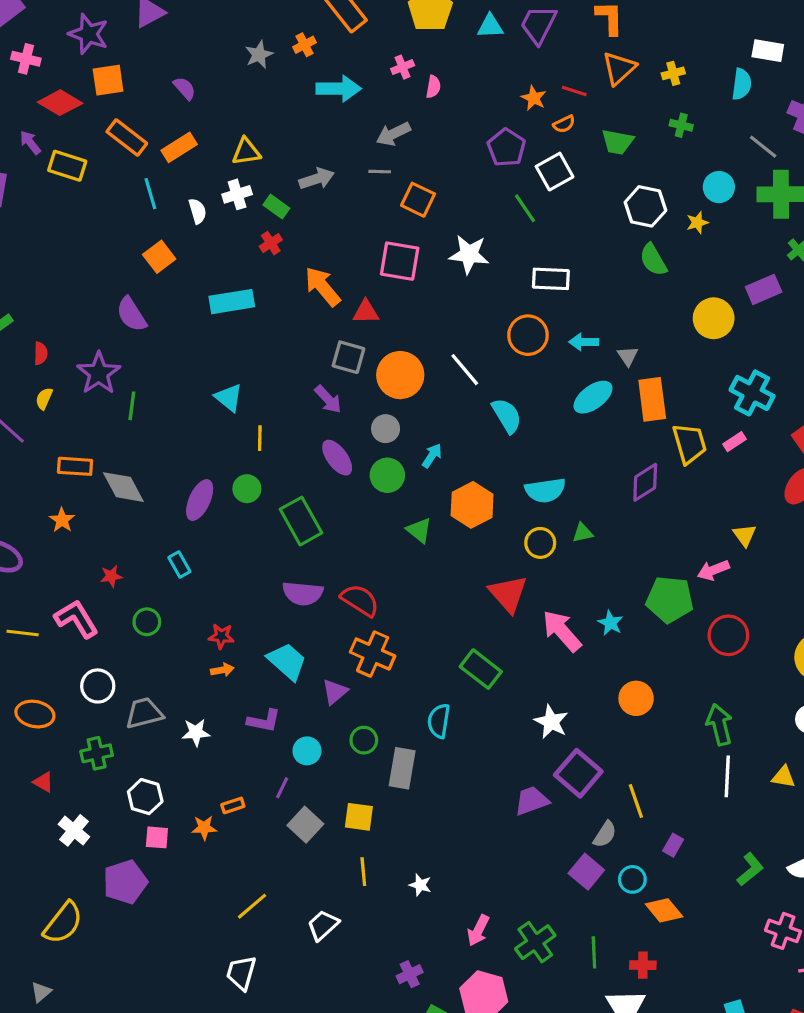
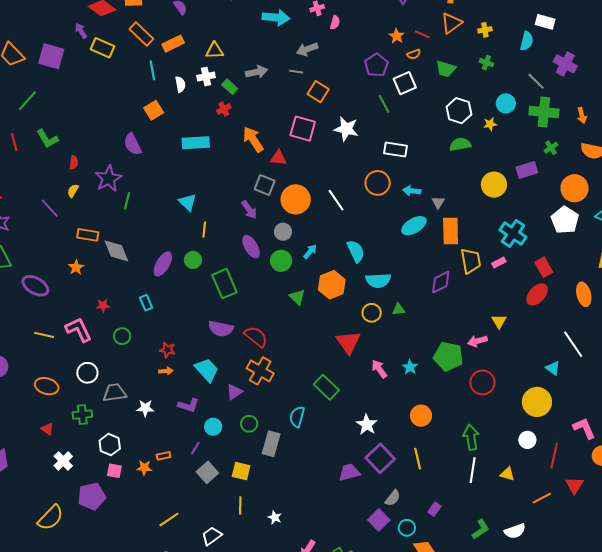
green semicircle: (653, 260) -> (460, 144), turned 105
cyan semicircle: (507, 416) -> (356, 251), moved
pink arrow: (562, 631) -> (379, 369), size x0.7
yellow line: (636, 801) -> (418, 459), moved

